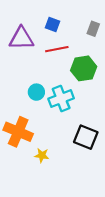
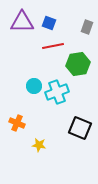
purple triangle: (21, 38) -> (22, 22), moved
orange cross: (18, 132) -> (17, 123), size x0.6

